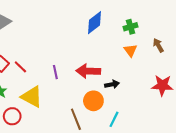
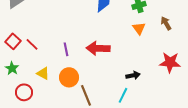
black arrow: (112, 84) -> (133, 75), moved
yellow triangle: (32, 97) -> (43, 73), size x0.6
orange circle: (93, 101) -> (69, 77), moved

